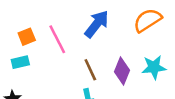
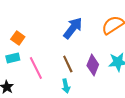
orange square: (27, 37) -> (18, 38), turned -32
pink line: (57, 39) -> (36, 68), moved

